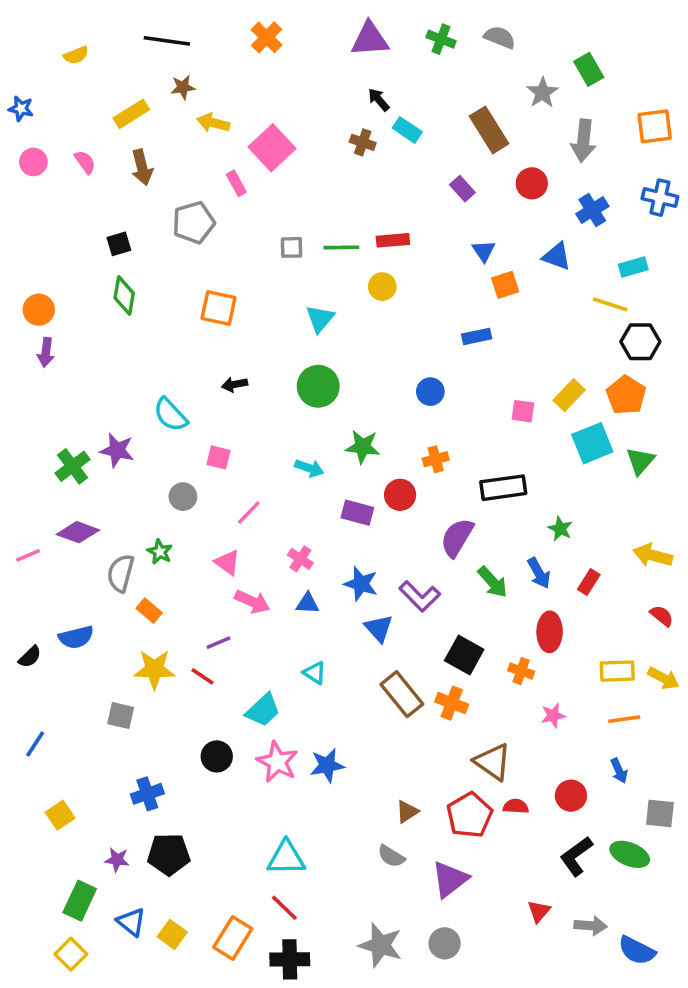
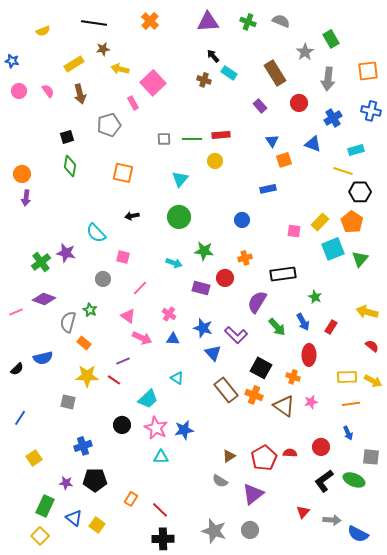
brown triangle: (493, 762) -> (284, 406), moved
cyan triangle: (286, 858) -> (161, 457), moved, size x0.7
orange rectangle: (233, 938) -> (131, 499), moved, size x0.6

